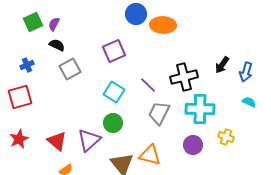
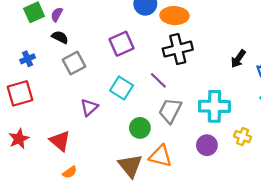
black cross: (184, 77) -> (178, 49), moved
green circle: (113, 123) -> (140, 128), moved
purple triangle: (89, 140) -> (89, 107), moved, size x0.7

